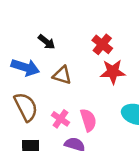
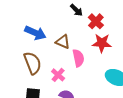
black arrow: (47, 42) -> (76, 10), moved
pink semicircle: (88, 120) -> (78, 58), moved

